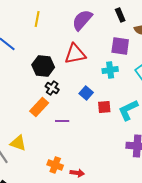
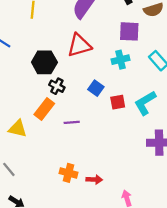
yellow triangle: (18, 143) -> (18, 129), moved

